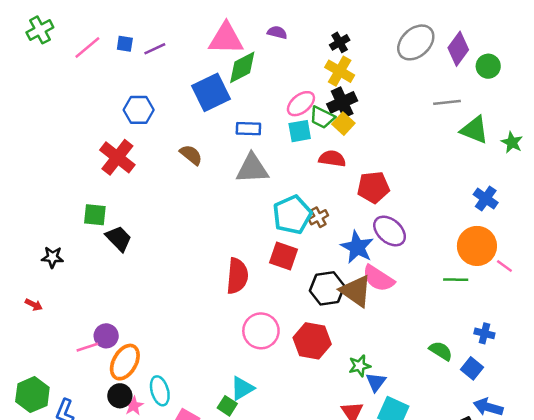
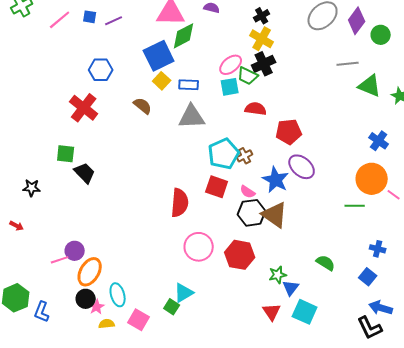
yellow square: (343, 124) -> (162, 81), moved
pink semicircle: (378, 278) -> (248, 192), moved, size x0.6
green semicircle: (441, 351) -> (326, 263), moved

